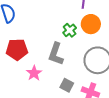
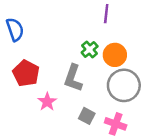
orange circle: (91, 24) -> (115, 55), moved
red pentagon: (17, 49) -> (26, 73), turned 30

